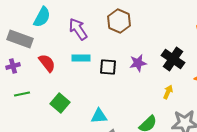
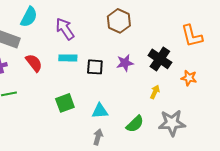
brown hexagon: (119, 21) -> (119, 21), moved
green square: (60, 103) -> (65, 103), moved, turned 30
cyan triangle: (99, 116) -> (100, 111), moved

